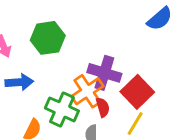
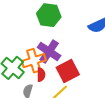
green hexagon: (48, 38) -> (49, 15), moved

